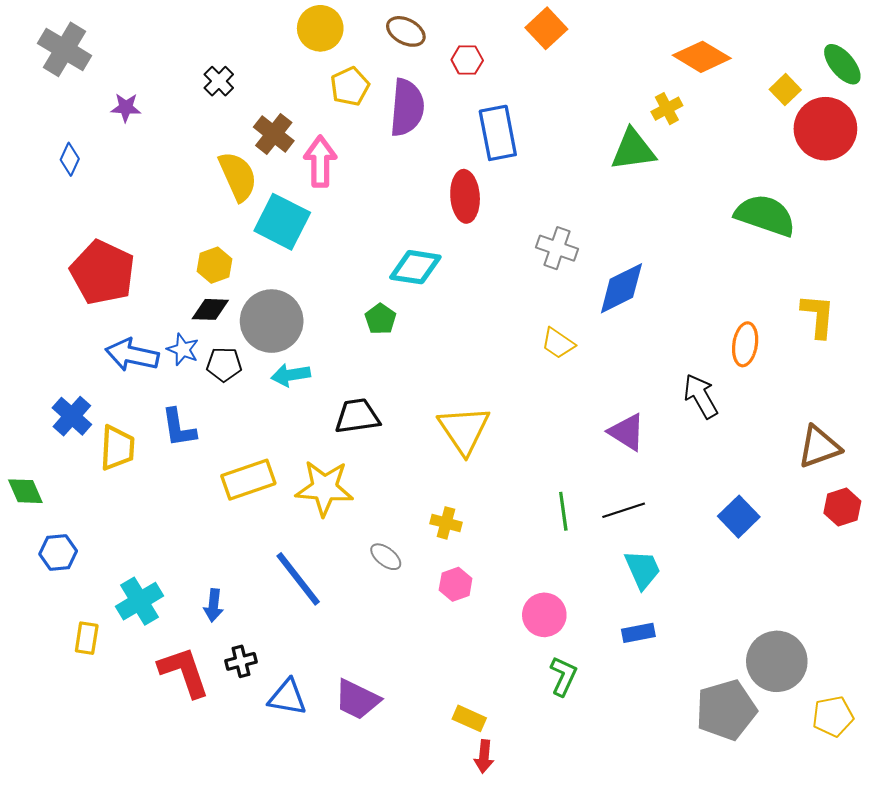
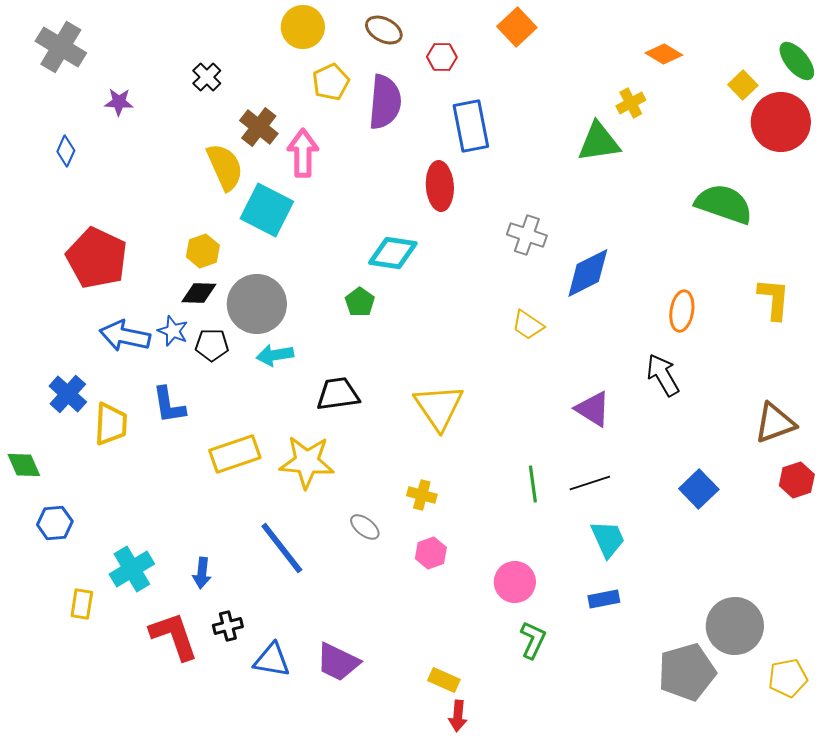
orange diamond: (702, 57) -> (664, 54), size x0.7
orange ellipse: (745, 344) -> (682, 311), moved

